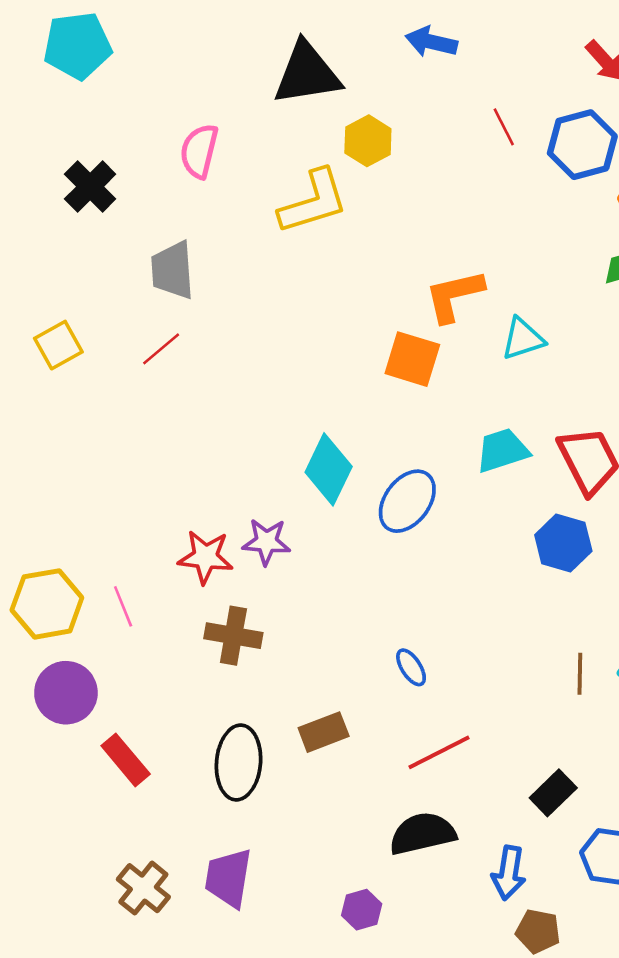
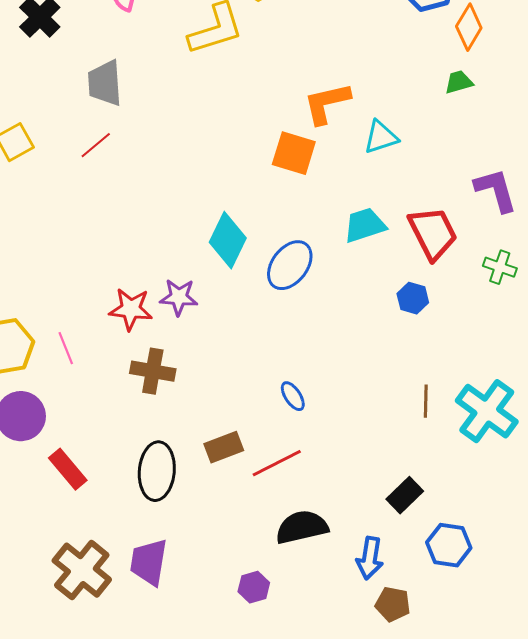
blue hexagon: (563, 543) -> (413, 298), size x0.7
red line: (439, 752) -> (277, 463), moved
brown cross: (143, 888) -> (82, 570), size x1.4

